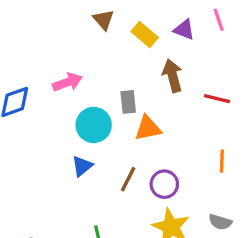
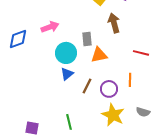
red line: (217, 99) -> (141, 53), moved
orange line: (222, 161) -> (130, 80), moved
blue triangle: (82, 166) -> (67, 74), moved

